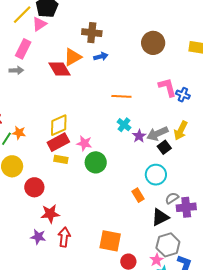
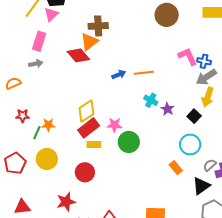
brown cross: (92, 33) -> (98, 26), moved
blue arrow: (101, 56) -> (119, 75), moved
gray arrow: (157, 134) -> (206, 77), moved
red circle: (34, 187) -> (85, 172), moved
red star: (50, 214) -> (66, 202), moved

